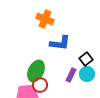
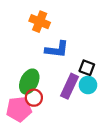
black square: (86, 59) -> (87, 68), turned -32
purple rectangle: (71, 75) -> (70, 86), size x1.5

